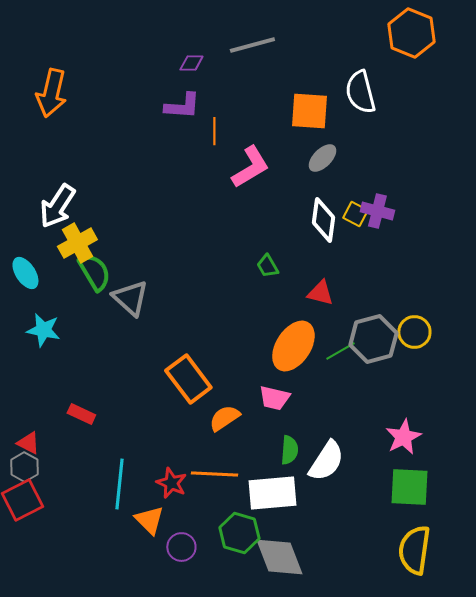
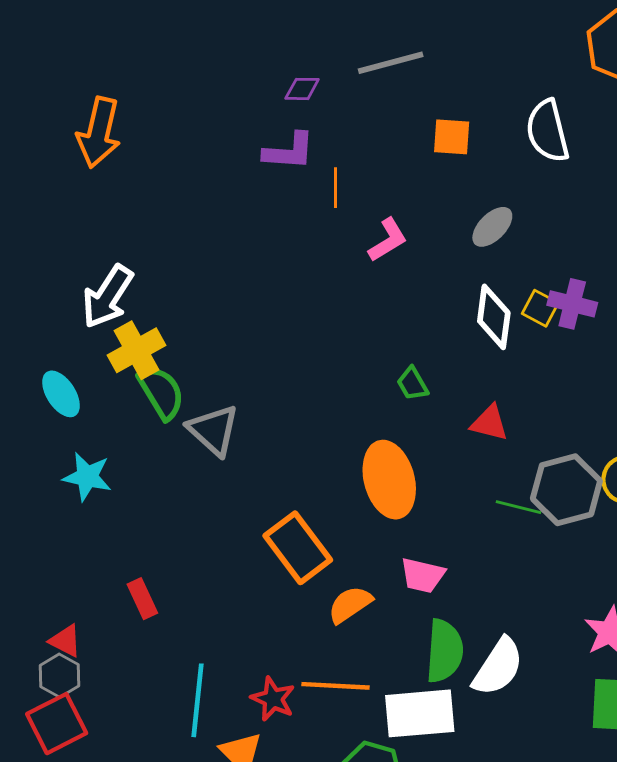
orange square: (309, 111) -> (452, 137), moved, size x0.7
pink L-shape: (250, 167) -> (388, 240), size x0.7
orange ellipse: (293, 346) -> (389, 480), moved, turned -48
green line: (340, 351) -> (518, 507), turned 44
red rectangle: (81, 414) -> (142, 599), turned 40
green semicircle: (289, 450) -> (444, 651), size x1.5

